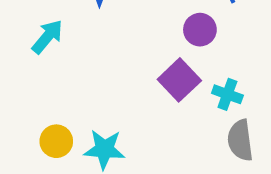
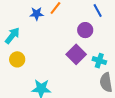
yellow circle: (56, 141) -> (17, 59), moved

